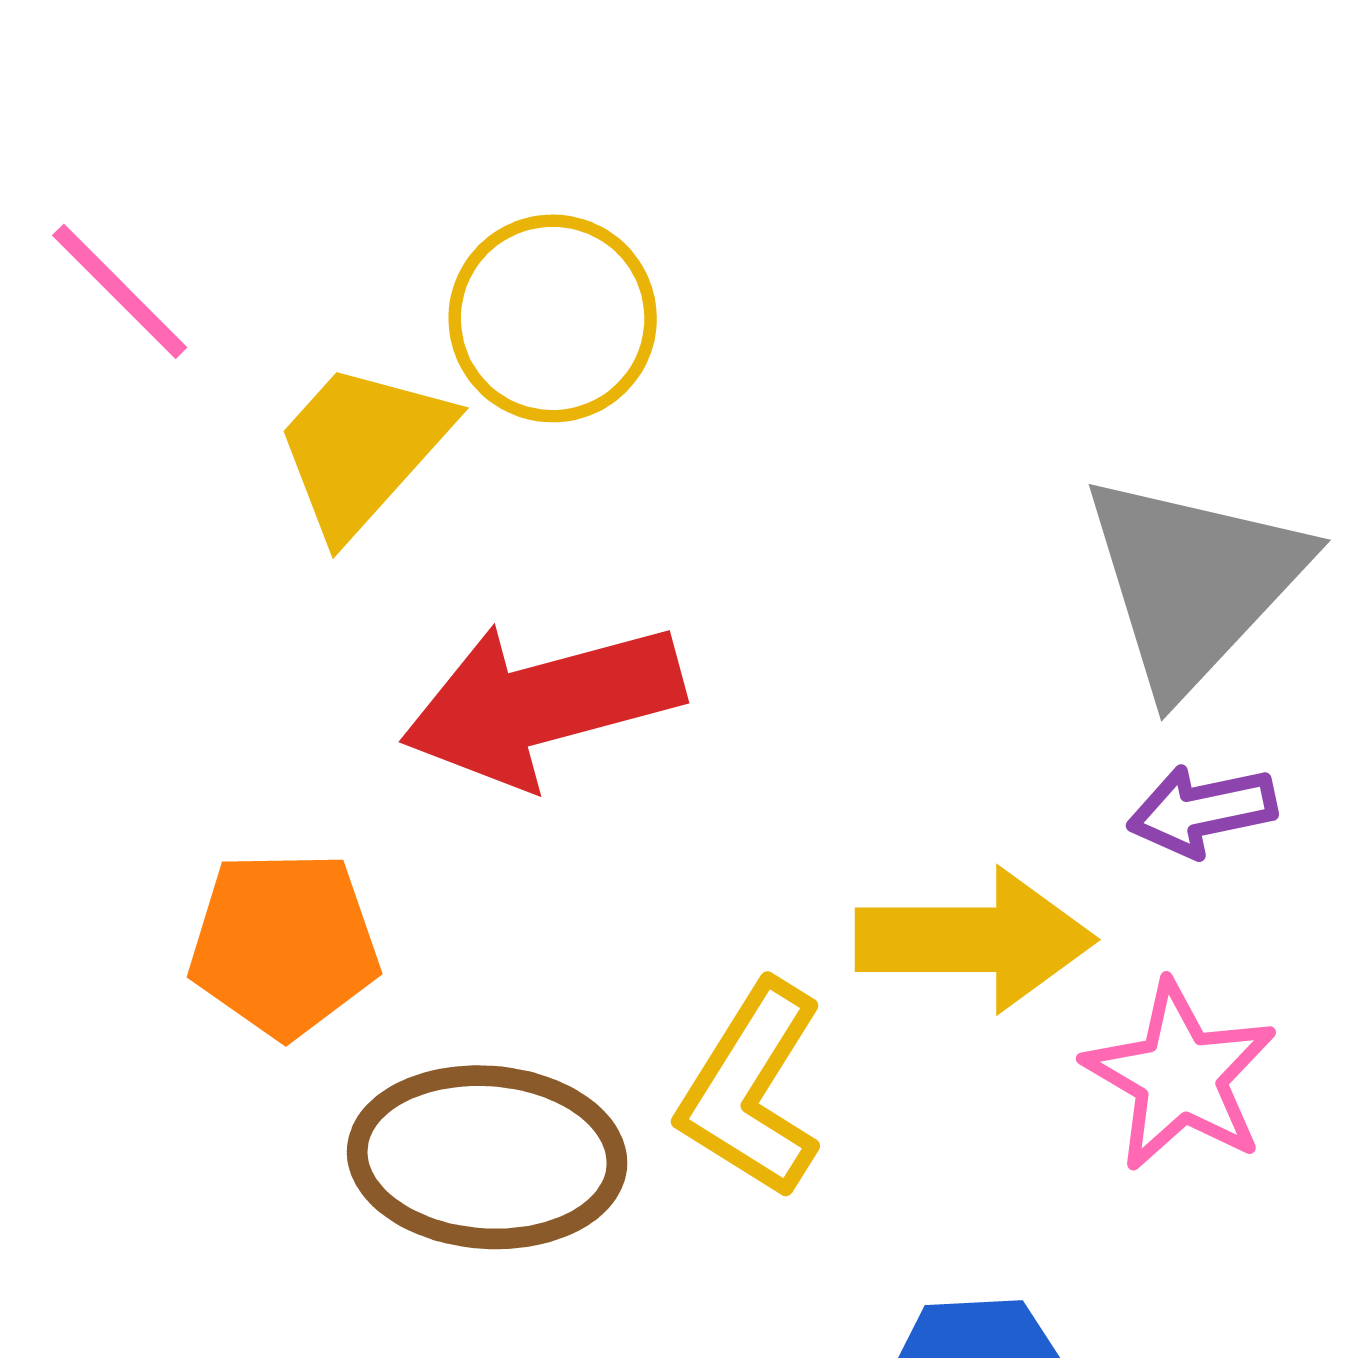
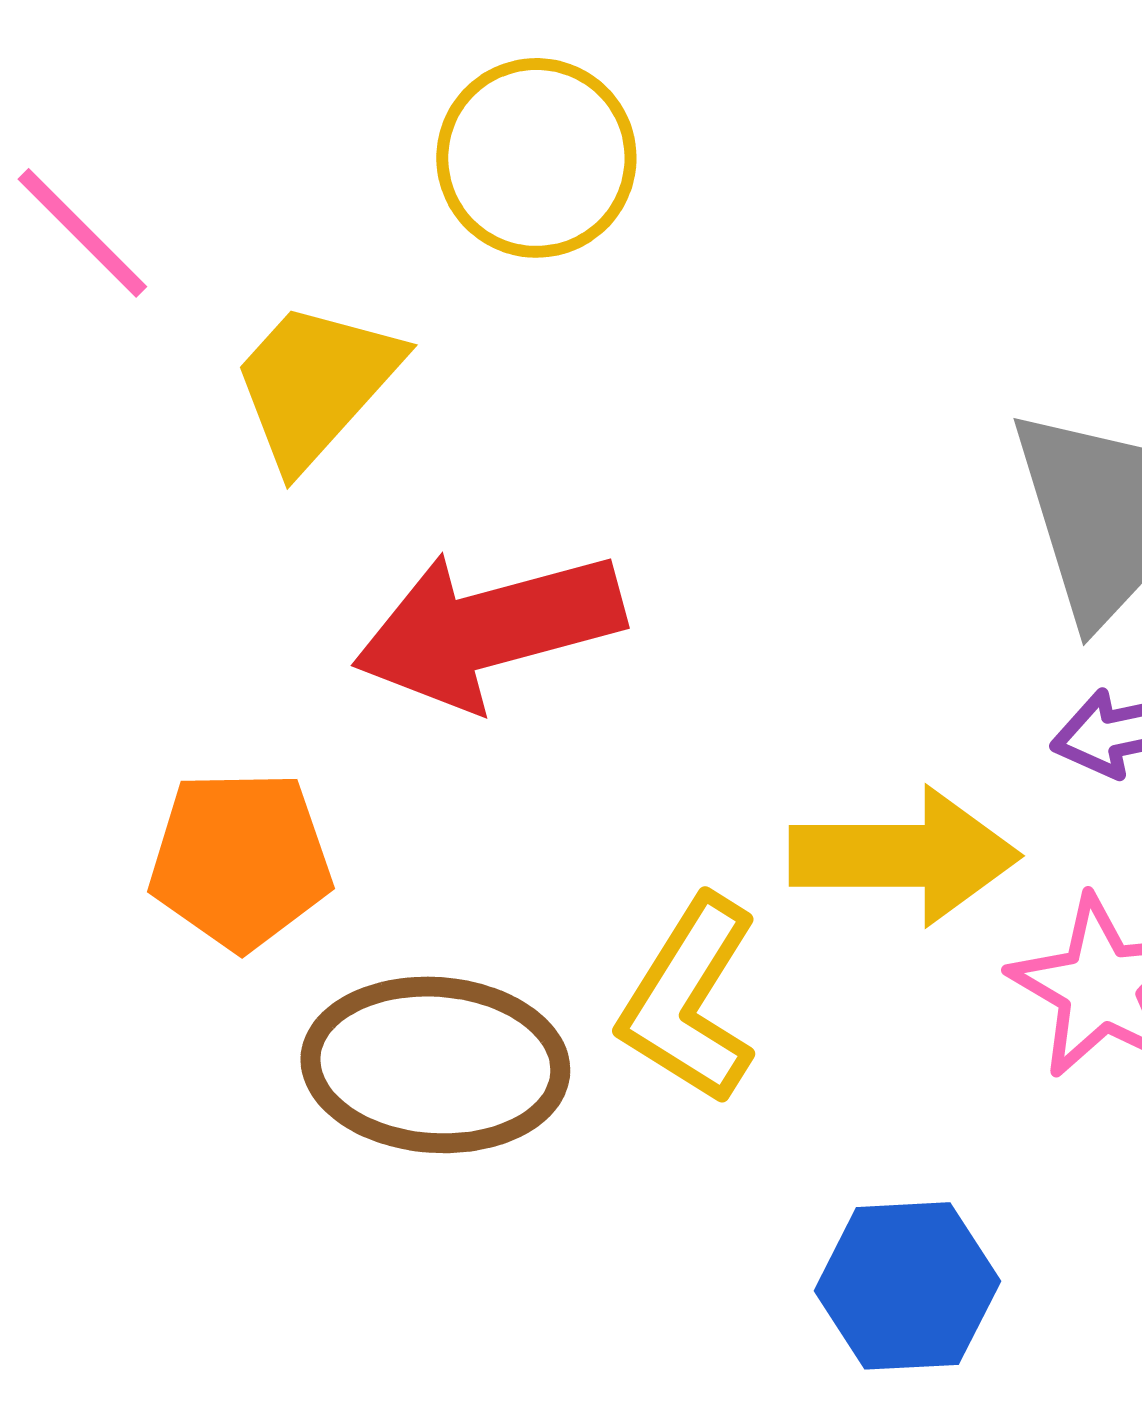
yellow circle: (553, 318) -> (536, 158), moved

